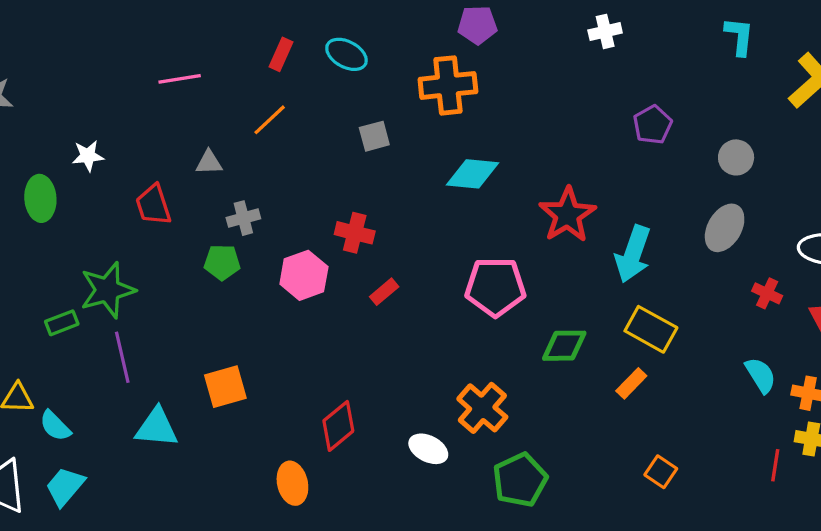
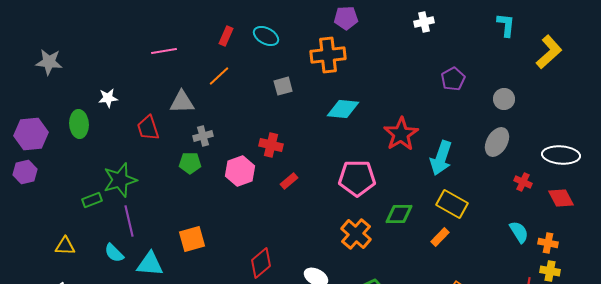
gray triangle: (209, 162) -> (182, 102), size x1.5
orange cross: (482, 408) -> (356, 234), moved
cyan semicircle: (55, 426) -> (114, 253), moved

